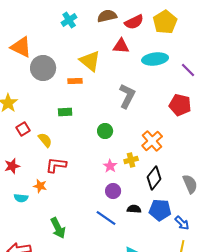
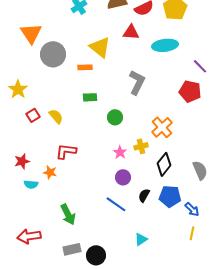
orange triangle: (21, 47) -> (31, 33), turned 30
purple line: (188, 70) -> (200, 66), moved
green rectangle: (65, 112) -> (90, 97), moved
yellow semicircle: (45, 140) -> (56, 116), moved
red star: (12, 166) -> (22, 161), moved
black semicircle: (134, 209) -> (144, 195), turned -64

